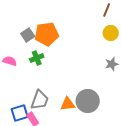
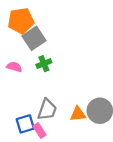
orange pentagon: (47, 34) -> (21, 21), moved
gray square: (28, 35) -> (34, 38), size x1.5

